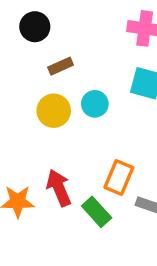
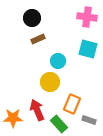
black circle: (35, 27) -> (32, 18), moved
yellow circle: (54, 111) -> (50, 82), moved

